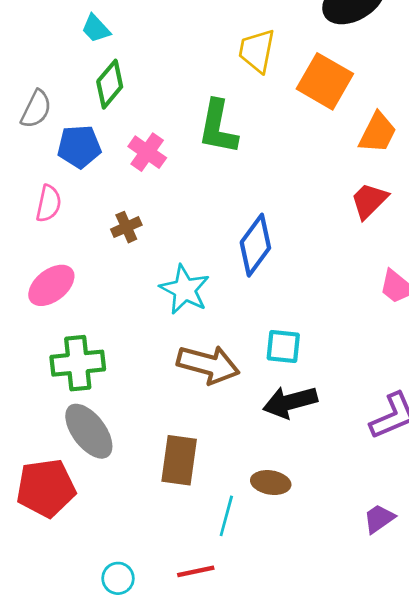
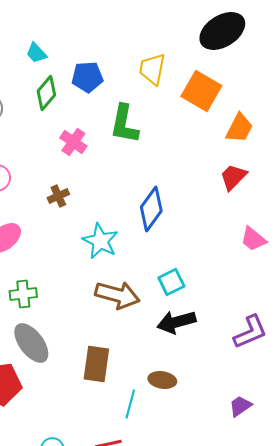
blue pentagon: (79, 147) -> (87, 77), moved
cyan square: (283, 346) -> (171, 282), turned -32
green cross: (78, 363) -> (23, 294), size x0.7

